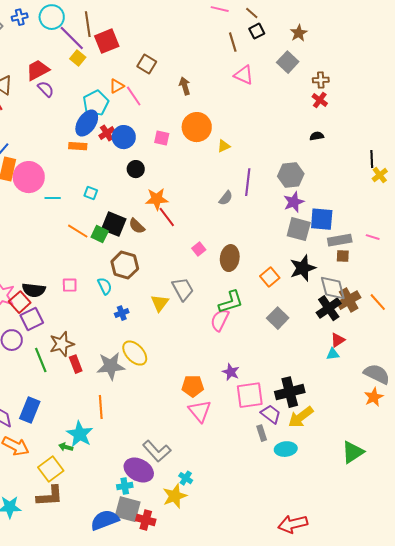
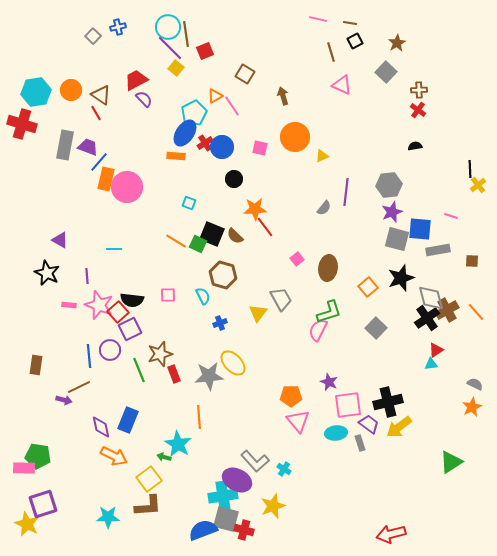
brown line: (252, 13) -> (350, 23), turned -32
cyan circle: (52, 17) -> (168, 27), moved
red square: (107, 41) -> (205, 51), size x0.7
cyan line: (53, 198) -> (114, 249), moved
pink line: (373, 237) -> (451, 216), moved
brown square: (343, 256) -> (472, 261), moved
gray semicircle: (377, 374) -> (475, 384), size x0.6
cyan ellipse: (286, 449) -> (336, 433), moved
cyan cross: (186, 478) -> (284, 469), moved
cyan cross: (125, 486) -> (223, 496), size x1.8

